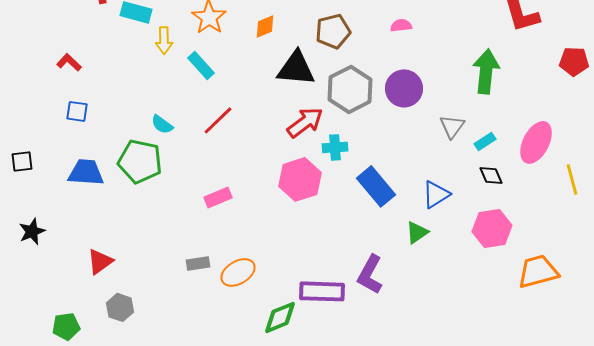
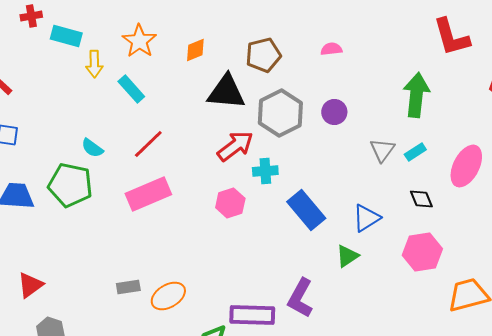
purple circle: (404, 88) -> (334, 112), size x0.7
cyan rectangle: (485, 141) -> (415, 152), moved
pink hexagon: (300, 179) -> (230, 203), size x0.7
pink rectangle: (218, 197) -> (148, 194), moved, size x1.6

